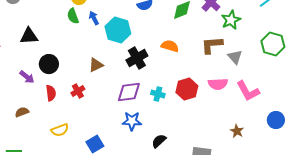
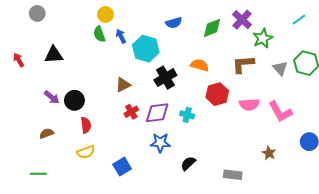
gray triangle: (235, 57) -> (280, 68), moved
black circle: (49, 64) -> (74, 100), moved
red hexagon: (187, 89) -> (217, 94), moved
red cross: (78, 91) -> (131, 112), moved
red semicircle: (51, 93) -> (86, 125), moved

